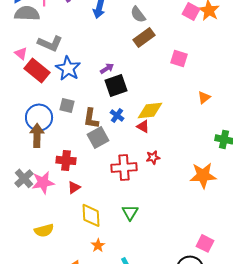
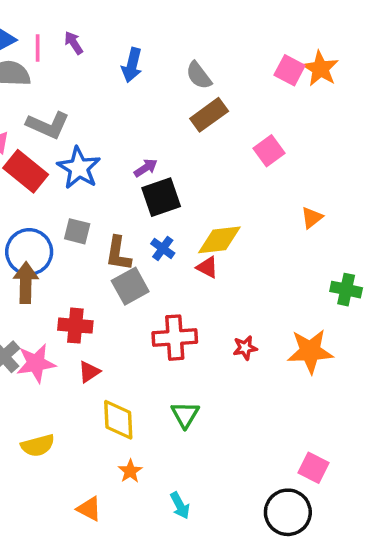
pink square: (179, 58) -> (269, 151), turned 36
red star: (153, 157) -> (245, 348), moved

